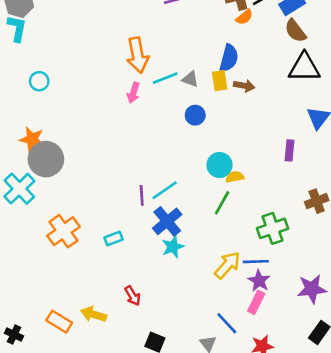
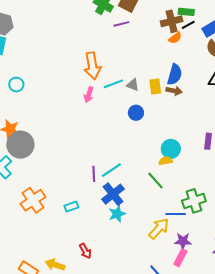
blue semicircle: (229, 58) -> (175, 74), moved
cyan circle: (220, 165) -> (171, 149), moved
green line: (222, 203) -> (155, 181), turned -72
blue line: (256, 262) -> (176, 214), moved
purple star: (259, 281) -> (183, 241), turned -30

